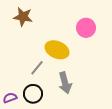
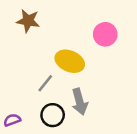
black circle: (33, 94) -> (53, 115), moved

